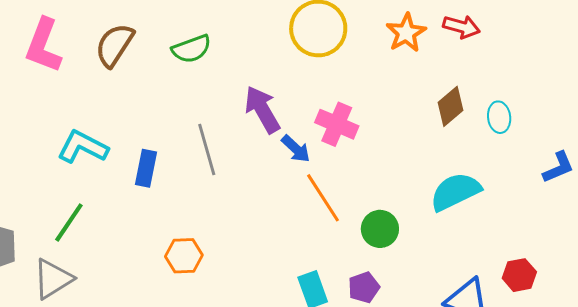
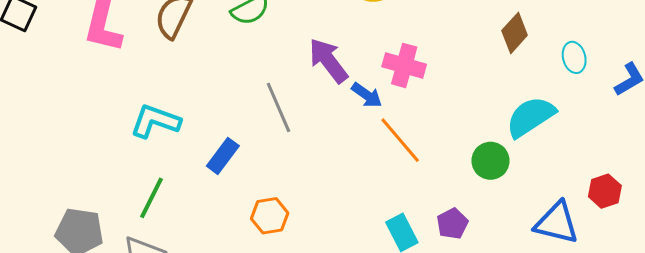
cyan ellipse: (499, 117) -> (574, 57), moved
blue rectangle: (146, 168) -> (223, 156), moved, turned 33
green circle: (380, 229) -> (490, 161), moved

